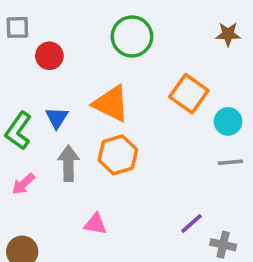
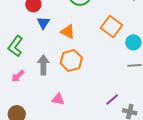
orange triangle: (111, 104) -> (68, 32), size x0.7
blue triangle: (57, 118) -> (43, 23), moved

